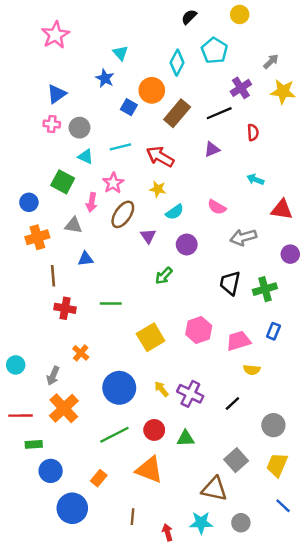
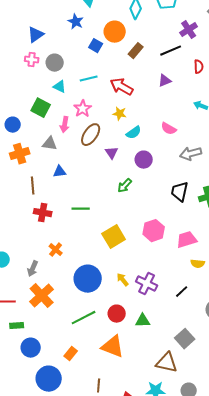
brown rectangle: (177, 113) -> (136, 51), size x0.7

